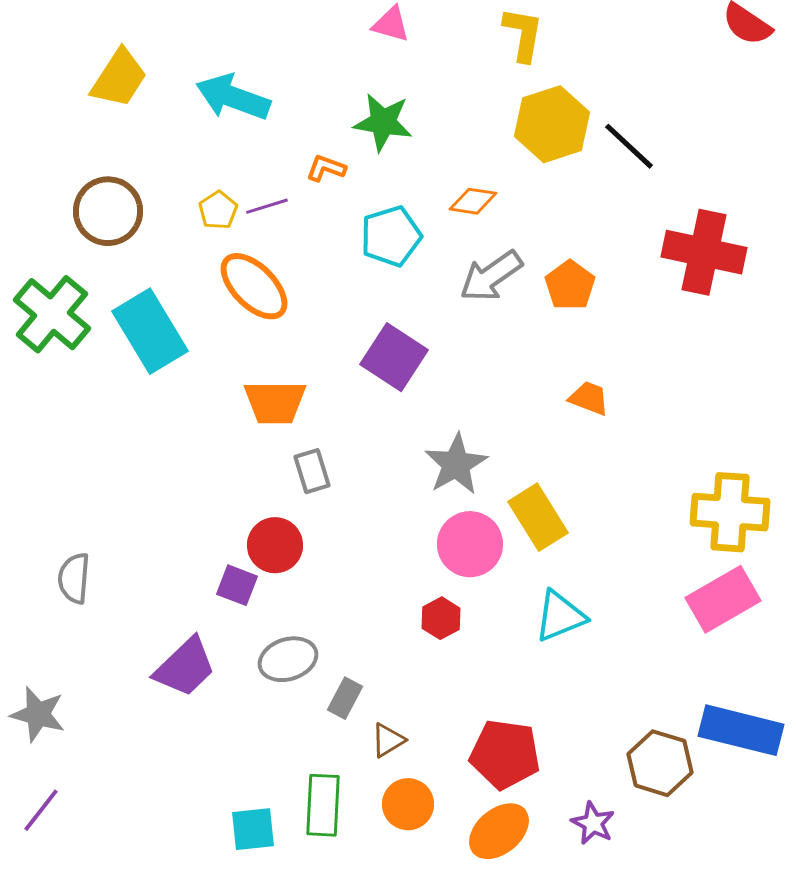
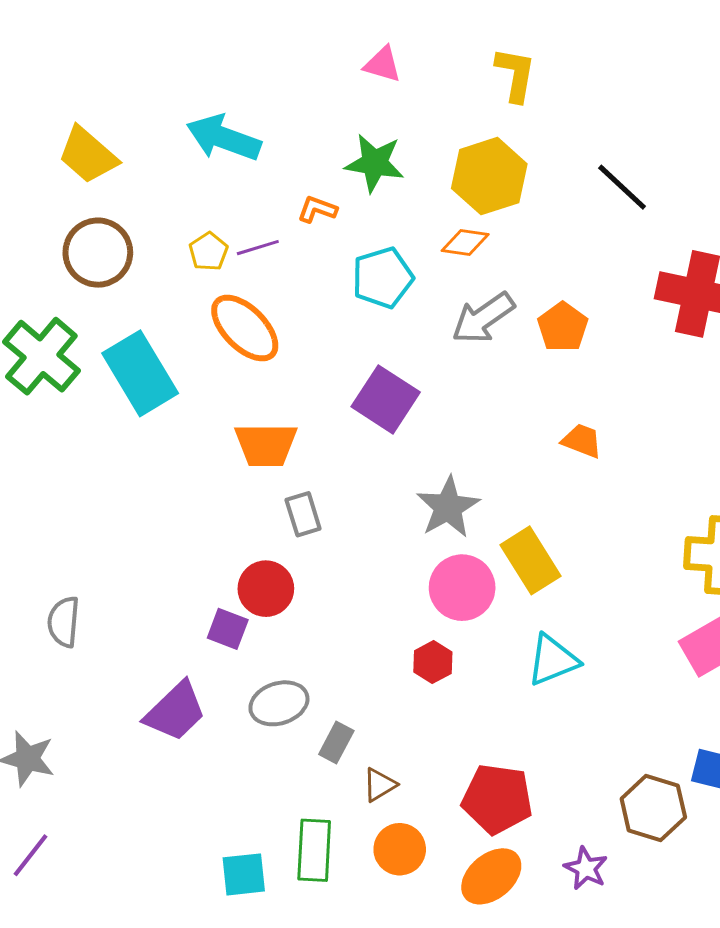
yellow trapezoid: (119, 78) -> (88, 155), moved, turned 98
yellow hexagon: (552, 124) -> (489, 176), moved

